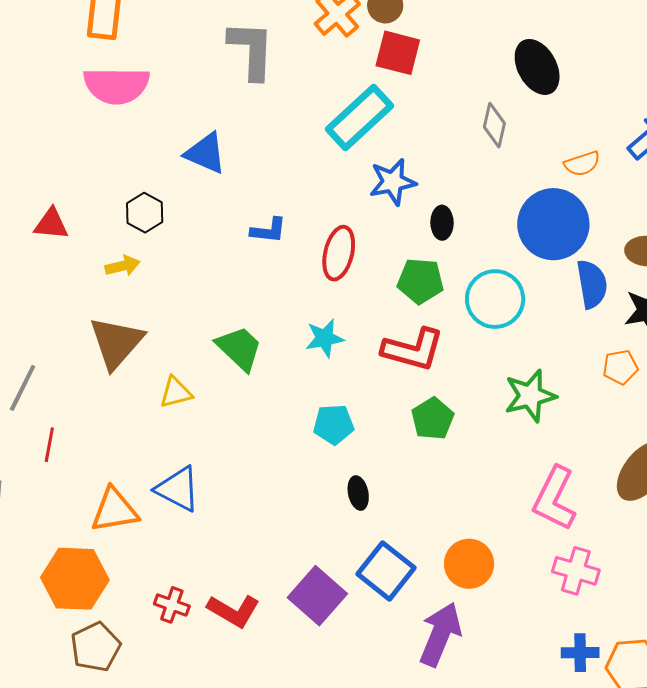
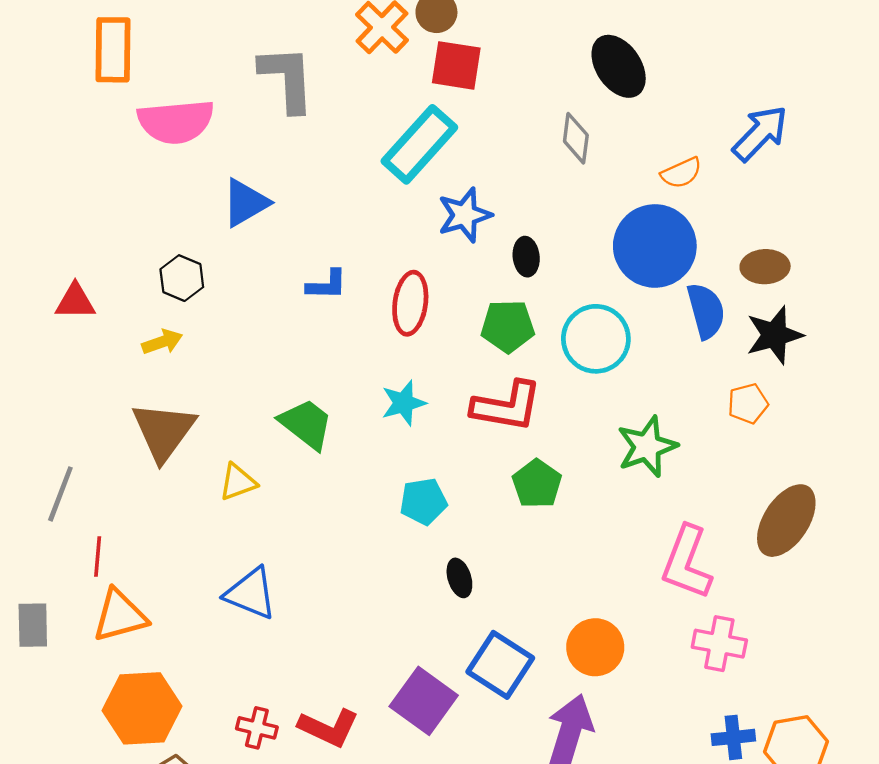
pink semicircle: (116, 85) -> (176, 122), moved
blue triangle: (205, 153) -> (245, 203), turned -48
orange triangle: (114, 510) -> (120, 616), moved

